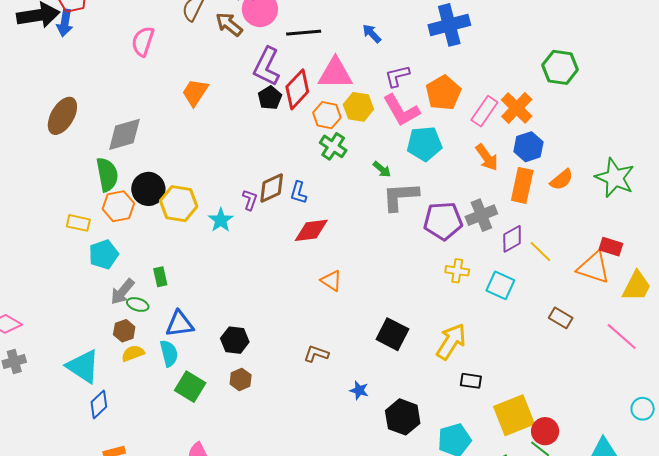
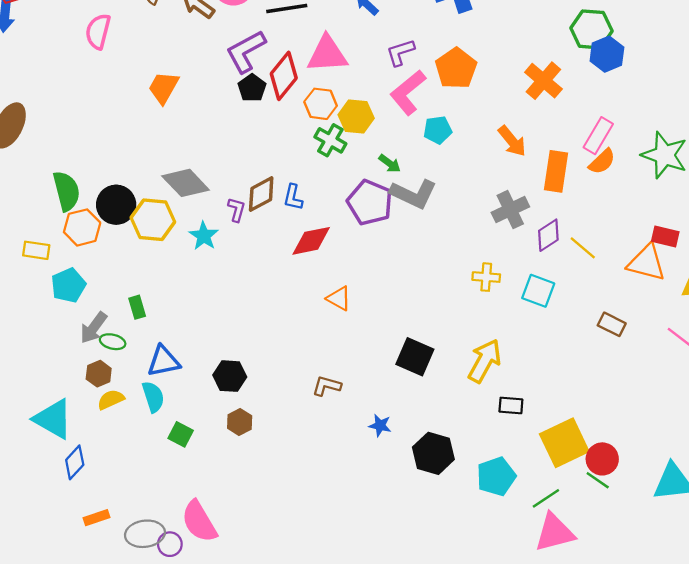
purple L-shape: (267, 67) -> (246, 51), turned 39
yellow hexagon: (358, 107) -> (356, 116), moved
pink L-shape: (401, 110) -> (408, 92), turned 84
pink rectangle: (484, 111) -> (598, 136), moved
gray diamond: (124, 134) -> (186, 183), moved, turned 66
cyan pentagon: (424, 144) -> (438, 130), size x0.7
blue hexagon: (528, 147) -> (607, 54), moved
gray L-shape: (400, 196) -> (413, 194), turned -147
purple pentagon: (443, 221) -> (370, 203), moved, turned 30
green square: (190, 387) -> (181, 434), size x0.7

